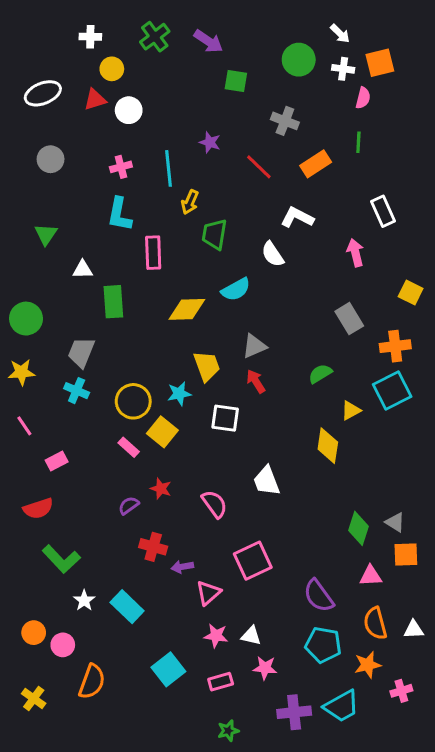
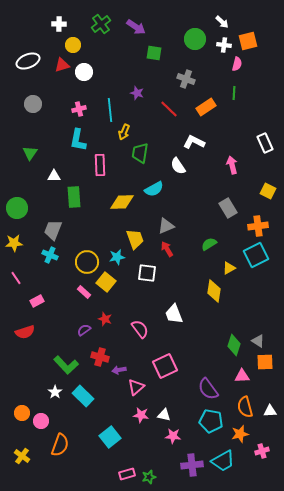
white rectangle: (383, 211) -> (265, 143), moved
green L-shape: (61, 559) -> (66, 365), moved
pink rectangle: (221, 682) -> (127, 474), moved

